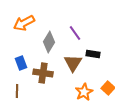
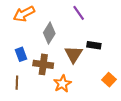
purple line: (75, 33) -> (79, 13), moved
orange star: (84, 92) -> (62, 84), moved

